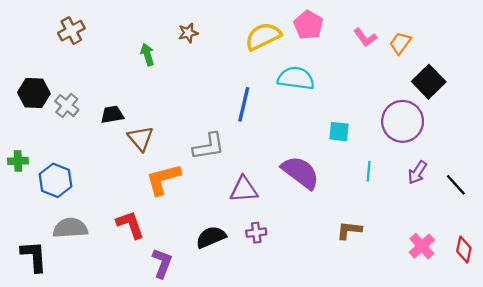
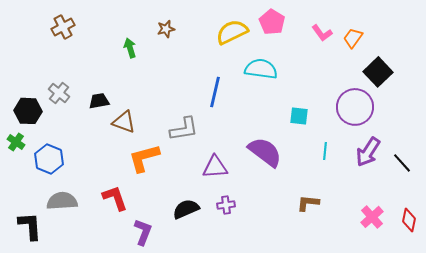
black hexagon: (34, 93) -> (28, 111), moved
brown triangle: (141, 138) -> (124, 122), turned -30
green cross: (18, 161) -> (16, 142), turned 36
purple arrow: (417, 172) -> (368, 152), size x1.4

